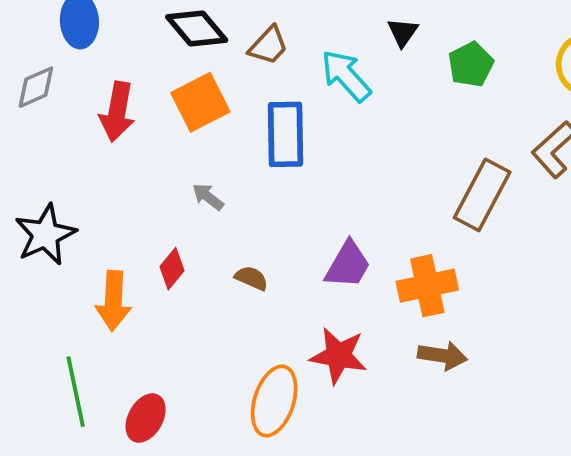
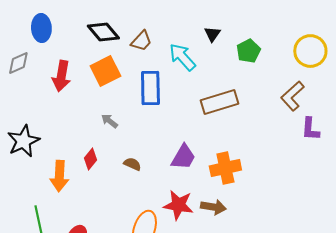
brown rectangle: (482, 195) -> (219, 102), moved, turned 45
brown arrow: (442, 356) -> (213, 207), moved

